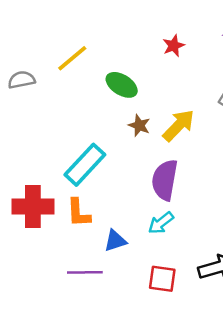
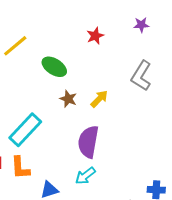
yellow arrow: (179, 125) -> (99, 99), size x0.7

